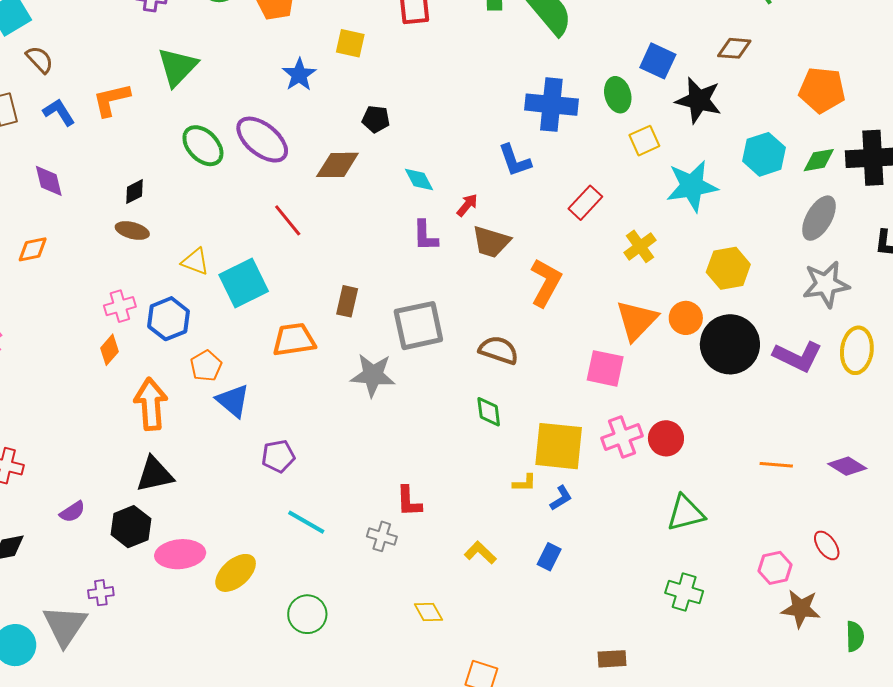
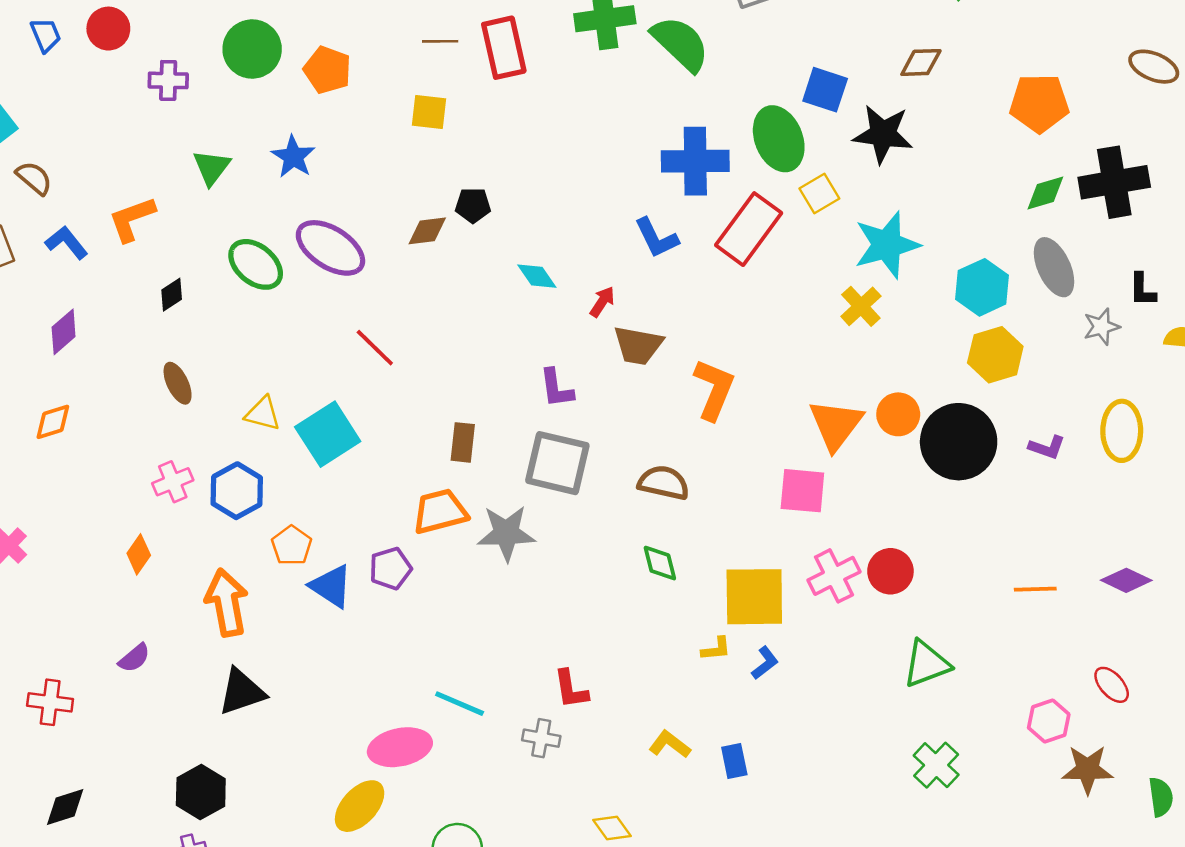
green triangle: (177, 67) -> (211, 167), size x0.7
blue star: (299, 75) -> (293, 157), moved
green ellipse: (618, 95) -> (779, 139), size x1.4
cyan hexagon: (764, 154) -> (982, 287), moved
brown diamond: (337, 165) -> (427, 231), moved, size x0.7
purple diamond: (49, 181) -> (64, 332), turned 69
black diamond: (134, 192) -> (172, 295), moved
red rectangle: (585, 203) -> (749, 229), moved, size x1.6
gray ellipse: (819, 218) -> (1054, 267), turned -48
brown ellipse: (132, 231) -> (178, 383), turned 56
purple L-shape: (425, 236) -> (556, 388), moved
yellow cross: (640, 246) -> (861, 306), moved
yellow hexagon: (728, 268) -> (995, 355), moved
gray star: (826, 284) -> (1102, 327), moved, size x0.6
gray square: (418, 326) -> (557, 463), turned 32
orange trapezoid: (294, 340) -> (440, 511), moved
orange diamond: (109, 350) -> (139, 554), moved
purple L-shape: (798, 356) -> (1047, 447), size x0.6
purple pentagon: (278, 456) -> (390, 568), moved
purple semicircle: (72, 512) -> (134, 658), moved
cyan line: (306, 522) -> (460, 704), moved
black hexagon: (131, 527) -> (201, 792), moved
pink ellipse: (180, 554) -> (400, 747), moved
blue rectangle: (549, 557) -> (734, 761), moved, turned -32
green cross: (684, 592) -> (936, 765), turned 33

